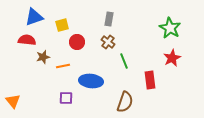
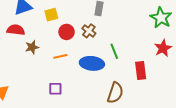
brown cross: (108, 42) -> (89, 31), moved
orange line: (63, 66) -> (60, 56), moved
blue ellipse: (91, 81) -> (92, 63), moved

